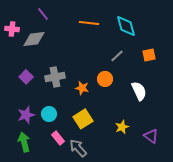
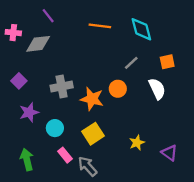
purple square: (26, 77) -> (19, 81), moved
orange star: (82, 88) -> (92, 99), size x1.5
white semicircle: (139, 91) -> (157, 89), moved
purple star: (26, 115) -> (29, 112), moved

